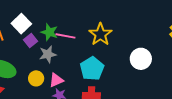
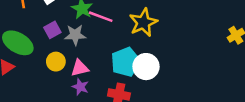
purple square: (31, 41) -> (52, 30), moved
white circle: (141, 59) -> (146, 67), moved

